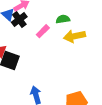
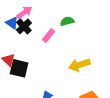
yellow arrow: (74, 36) -> (79, 65), moved

